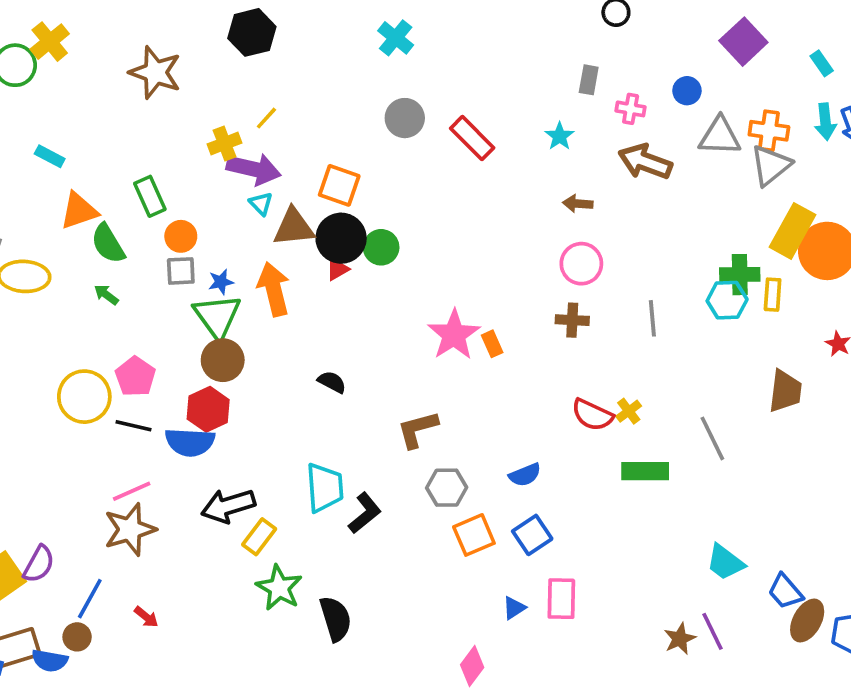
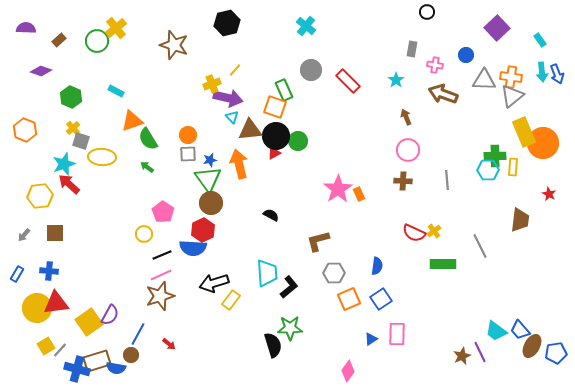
green rectangle: (150, 196) -> (284, 90), moved
brown arrow: (578, 204) -> (406, 117), turned 63
yellow rectangle: (793, 231) -> (524, 132), turned -52
yellow circle: (84, 397) -> (144, 234), moved, size x0.6
black line: (133, 426) -> (162, 255), moved, turned -36
blue semicircle: (525, 475) -> (377, 266), turned -60
cyan trapezoid: (725, 562) -> (496, 331), moved
green star: (279, 588) -> (290, 328), moved, turned -30

